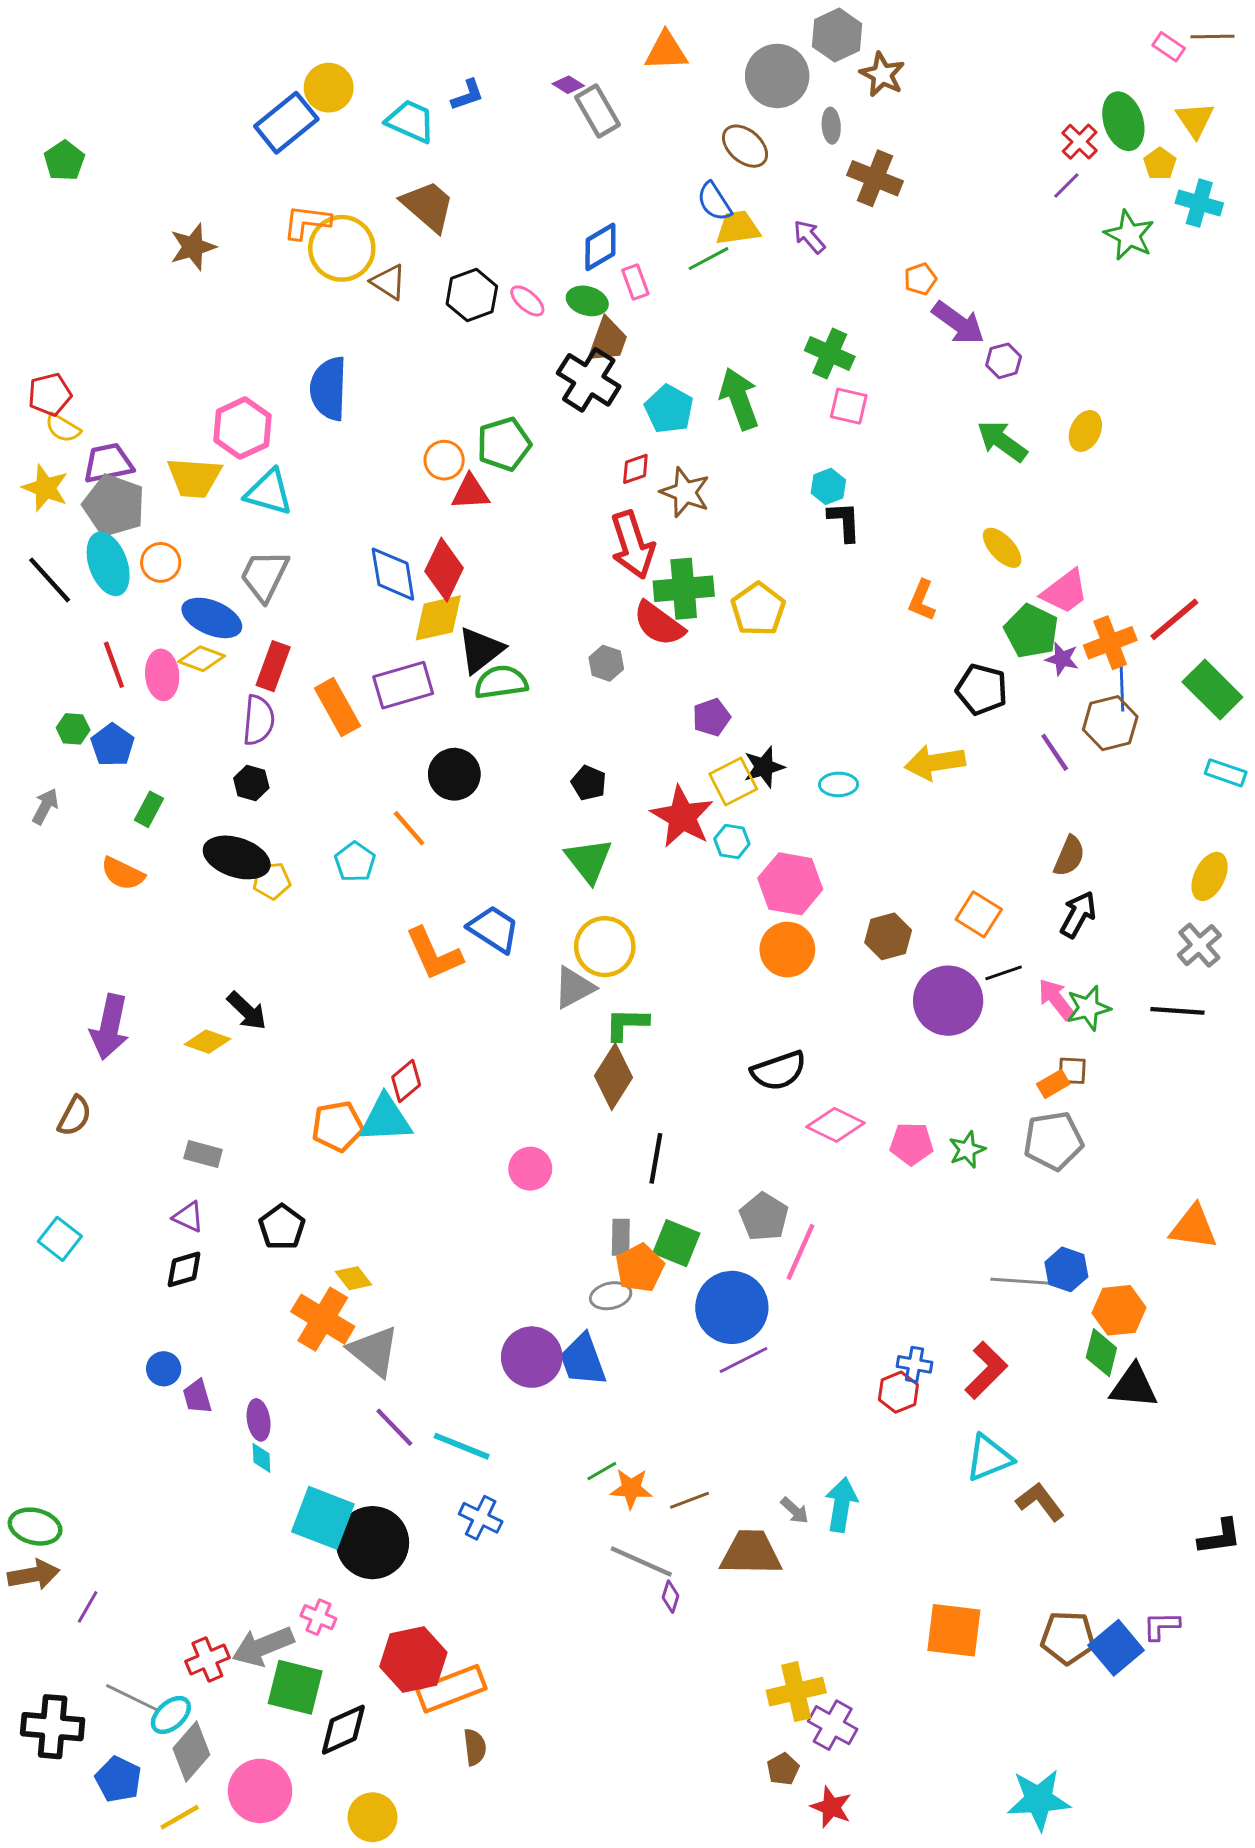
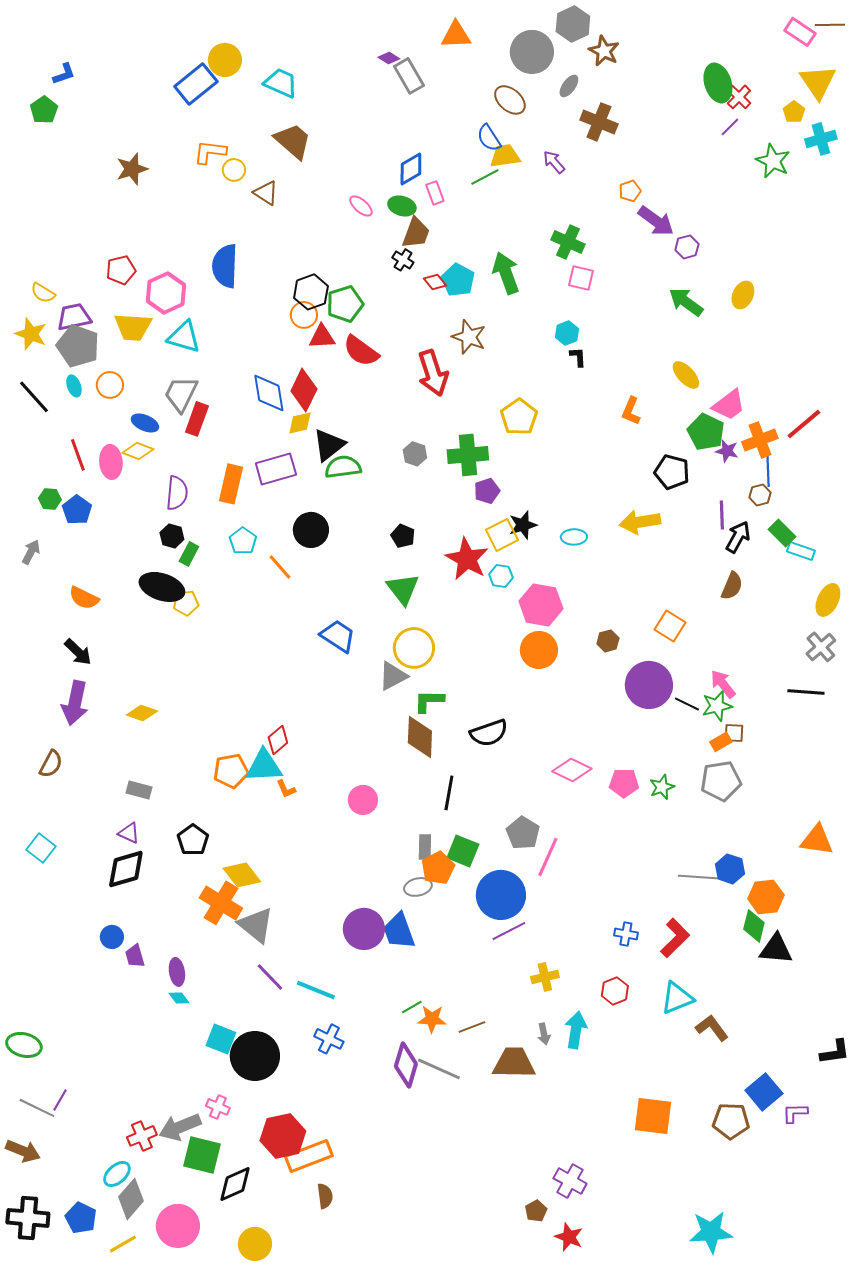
pink rectangle: (1169, 47) -> (800, 32), size x1.4
blue L-shape: (467, 95) -> (64, 74), moved
yellow triangle: (1195, 120) -> (818, 82), size x1.4
green ellipse: (1123, 121) -> (718, 83), moved
gray ellipse: (831, 126) -> (569, 86), turned 40
cyan cross: (1199, 203) -> (821, 139), turned -32
yellow circle: (342, 248) -> (234, 170), size x0.5
black hexagon: (472, 295) -> (311, 292), moved
black cross: (589, 380) -> (403, 260), size x0.5
red pentagon: (50, 394) -> (121, 270), moved
red diamond: (635, 469) -> (435, 282), moved, turned 70
black L-shape: (844, 522) -> (578, 357), size x0.7
cyan ellipse: (108, 564) -> (74, 386), size x0.5
green cross: (684, 589) -> (468, 455), moved
blue ellipse: (212, 618) -> (145, 423), size x0.7
yellow diamond: (438, 618) -> (300, 423), size x0.7
red semicircle: (659, 624) -> (361, 351), moved
red rectangle: (273, 666) -> (197, 419), moved
green rectangle: (1212, 689) -> (782, 533), moved, size x0.7
orange rectangle: (337, 707) -> (231, 484), turned 42
brown hexagon: (1110, 723) -> (760, 495), size x0.6
purple line: (1055, 752) -> (722, 515), turned 32
cyan rectangle: (1226, 773) -> (801, 551), moved
green rectangle: (149, 809) -> (189, 554), moved
cyan pentagon: (355, 862) -> (243, 541), moved
black arrow: (1078, 914) -> (738, 537), moved
brown hexagon: (888, 936) -> (608, 641), size x0.7
orange L-shape: (434, 954) -> (286, 789), moved, size x0.5
black line: (1004, 973) -> (687, 704), moved, turned 45
green star: (1088, 1008) -> (717, 706), moved
black arrow: (247, 1011) -> (78, 652), moved
black semicircle: (779, 1071) -> (489, 733), moved
brown diamond: (614, 1077) -> (420, 737), turned -30
black diamond: (184, 1269) -> (126, 869), size x1.5
yellow diamond: (354, 1278) -> (242, 875), size x1.5
red hexagon: (898, 1392) -> (615, 991), moved
cyan diamond: (261, 1458) -> (179, 998), turned -35
gray arrow: (795, 1510) -> (544, 1034), turned 35
cyan square: (323, 1518) -> (221, 1039), size x0.7
brown arrow: (34, 1575) -> (23, 1151), moved, turned 32
purple diamond: (671, 1597) -> (406, 1065), moved, size x2.0
blue square: (1116, 1648) -> (764, 1092), moved
yellow cross: (796, 1692) -> (545, 977), moved, size x0.7
gray line: (131, 1697) -> (37, 1108), moved
black cross: (53, 1727) -> (28, 1218), moved

